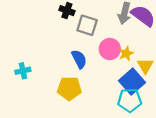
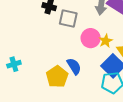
blue semicircle: (79, 59) -> (74, 66), moved
yellow pentagon: (69, 88) -> (57, 77), turned -30

